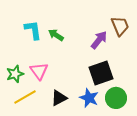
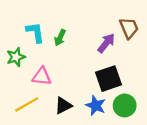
green arrow: (56, 35) -> (60, 38), turned -98
pink triangle: (39, 71) -> (42, 76), turned -48
green star: (15, 74) -> (16, 57), moved

